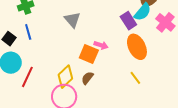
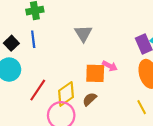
orange square: (89, 54) -> (95, 73), turned -30
red line: (27, 77) -> (38, 90), moved

